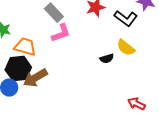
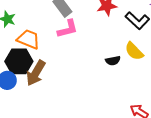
brown arrow: (35, 78) -> (36, 73), turned -35

